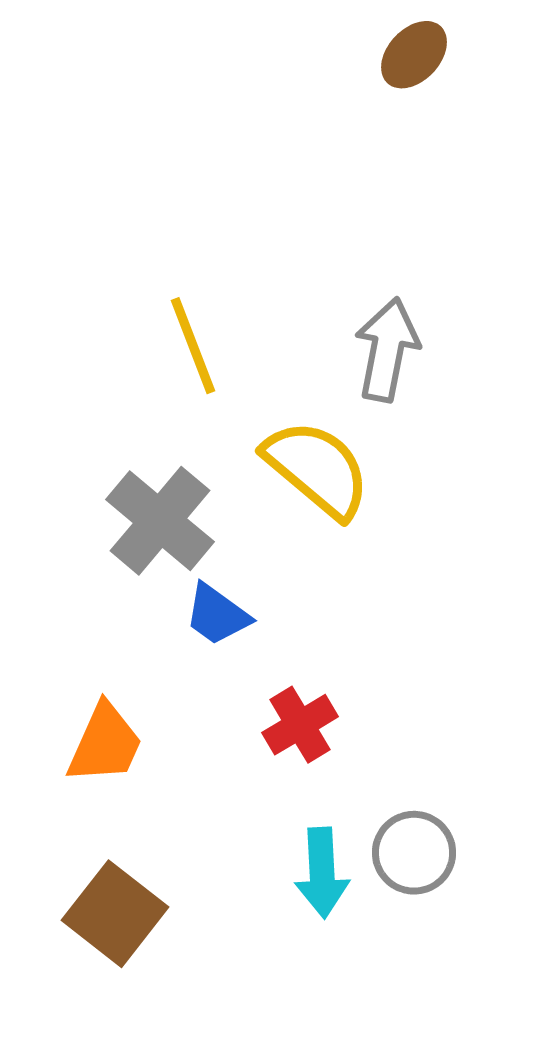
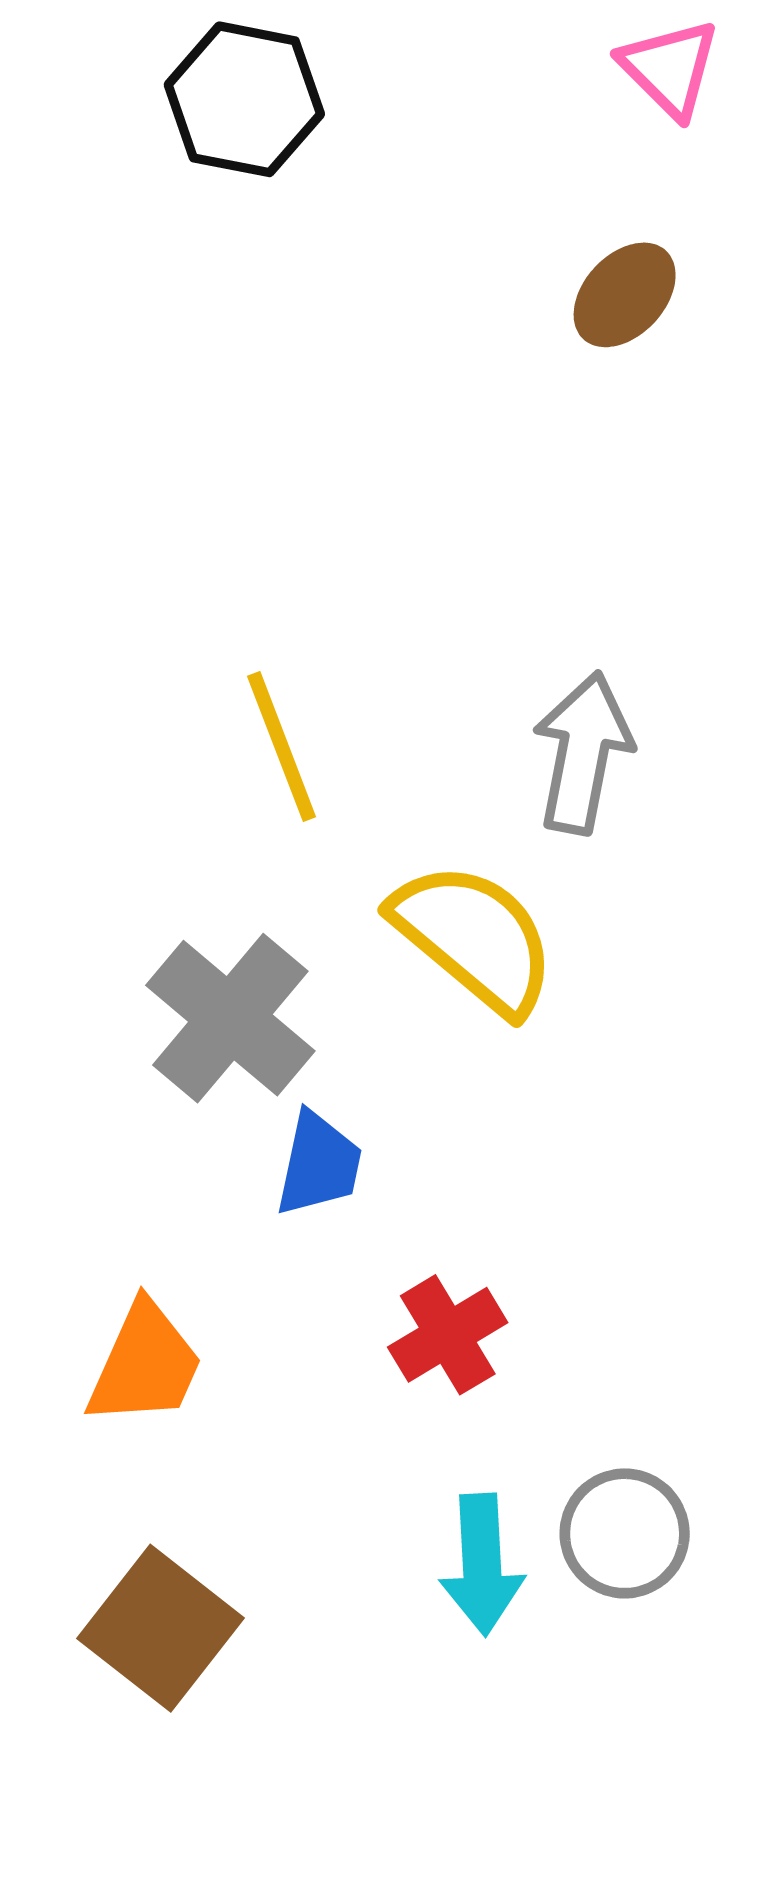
blue trapezoid: (217, 615) -> (319, 1164), turned -114

